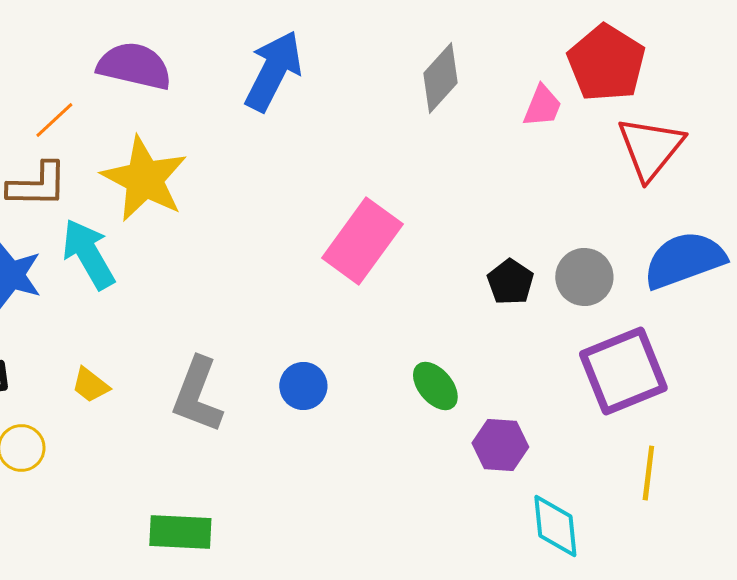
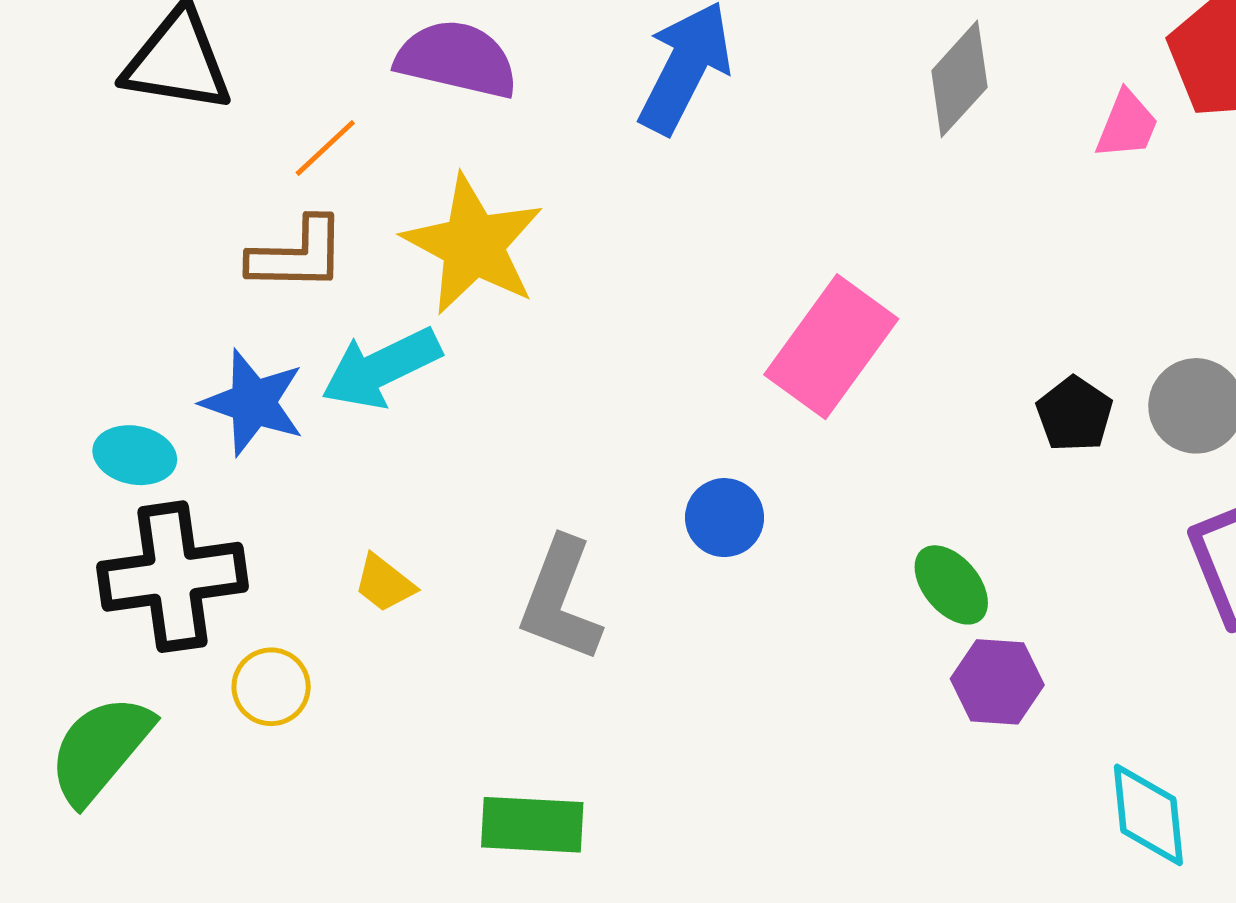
cyan arrow: (88, 254) -> (381, 368), turned -86
blue circle: (303, 386) -> (725, 518), moved
purple hexagon: (500, 445) -> (997, 682), moved

